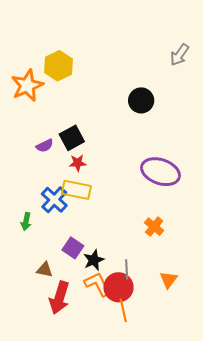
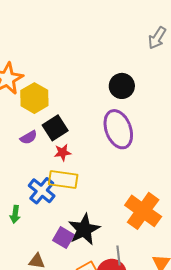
yellow hexagon: (58, 66) -> (34, 98), moved
purple ellipse: (161, 172) -> (118, 129), moved, turned 54
orange cross: (154, 227) -> (143, 211), size x1.8
black star: (94, 260) -> (84, 229), moved, size x1.5

